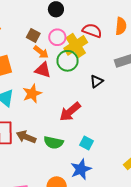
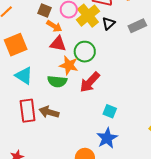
green circle: (68, 61) -> (85, 52), moved
black triangle: (97, 81) -> (108, 23), moved
orange star: (32, 94) -> (69, 65), moved, turned -30
green semicircle: (53, 143) -> (57, 81), moved

